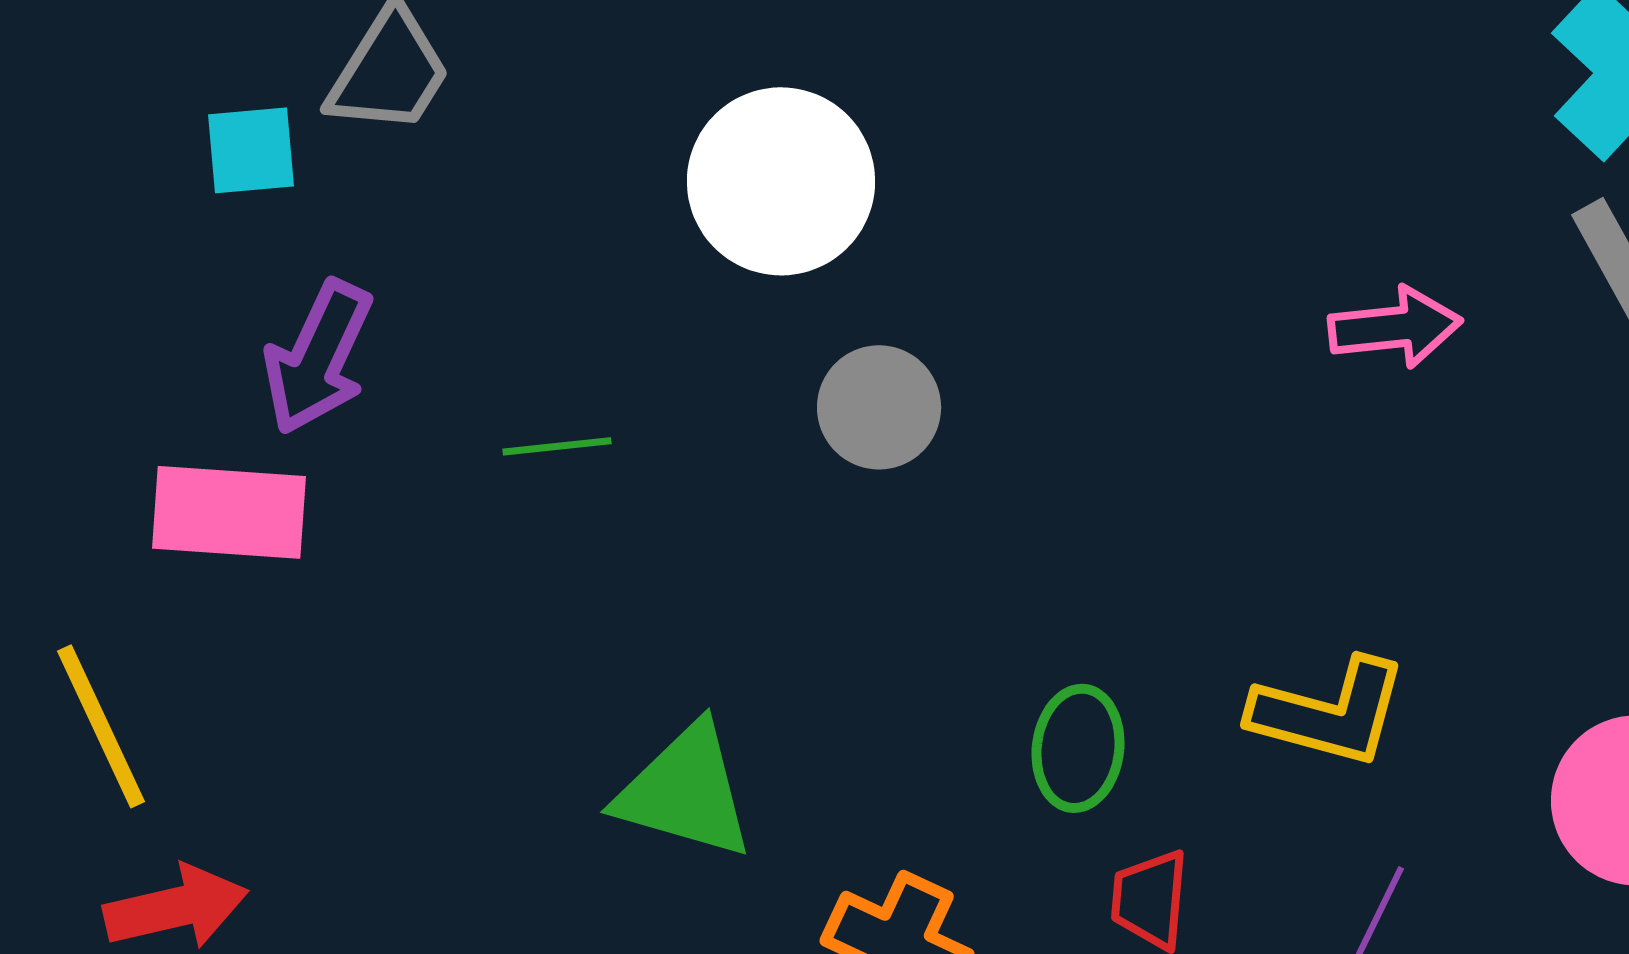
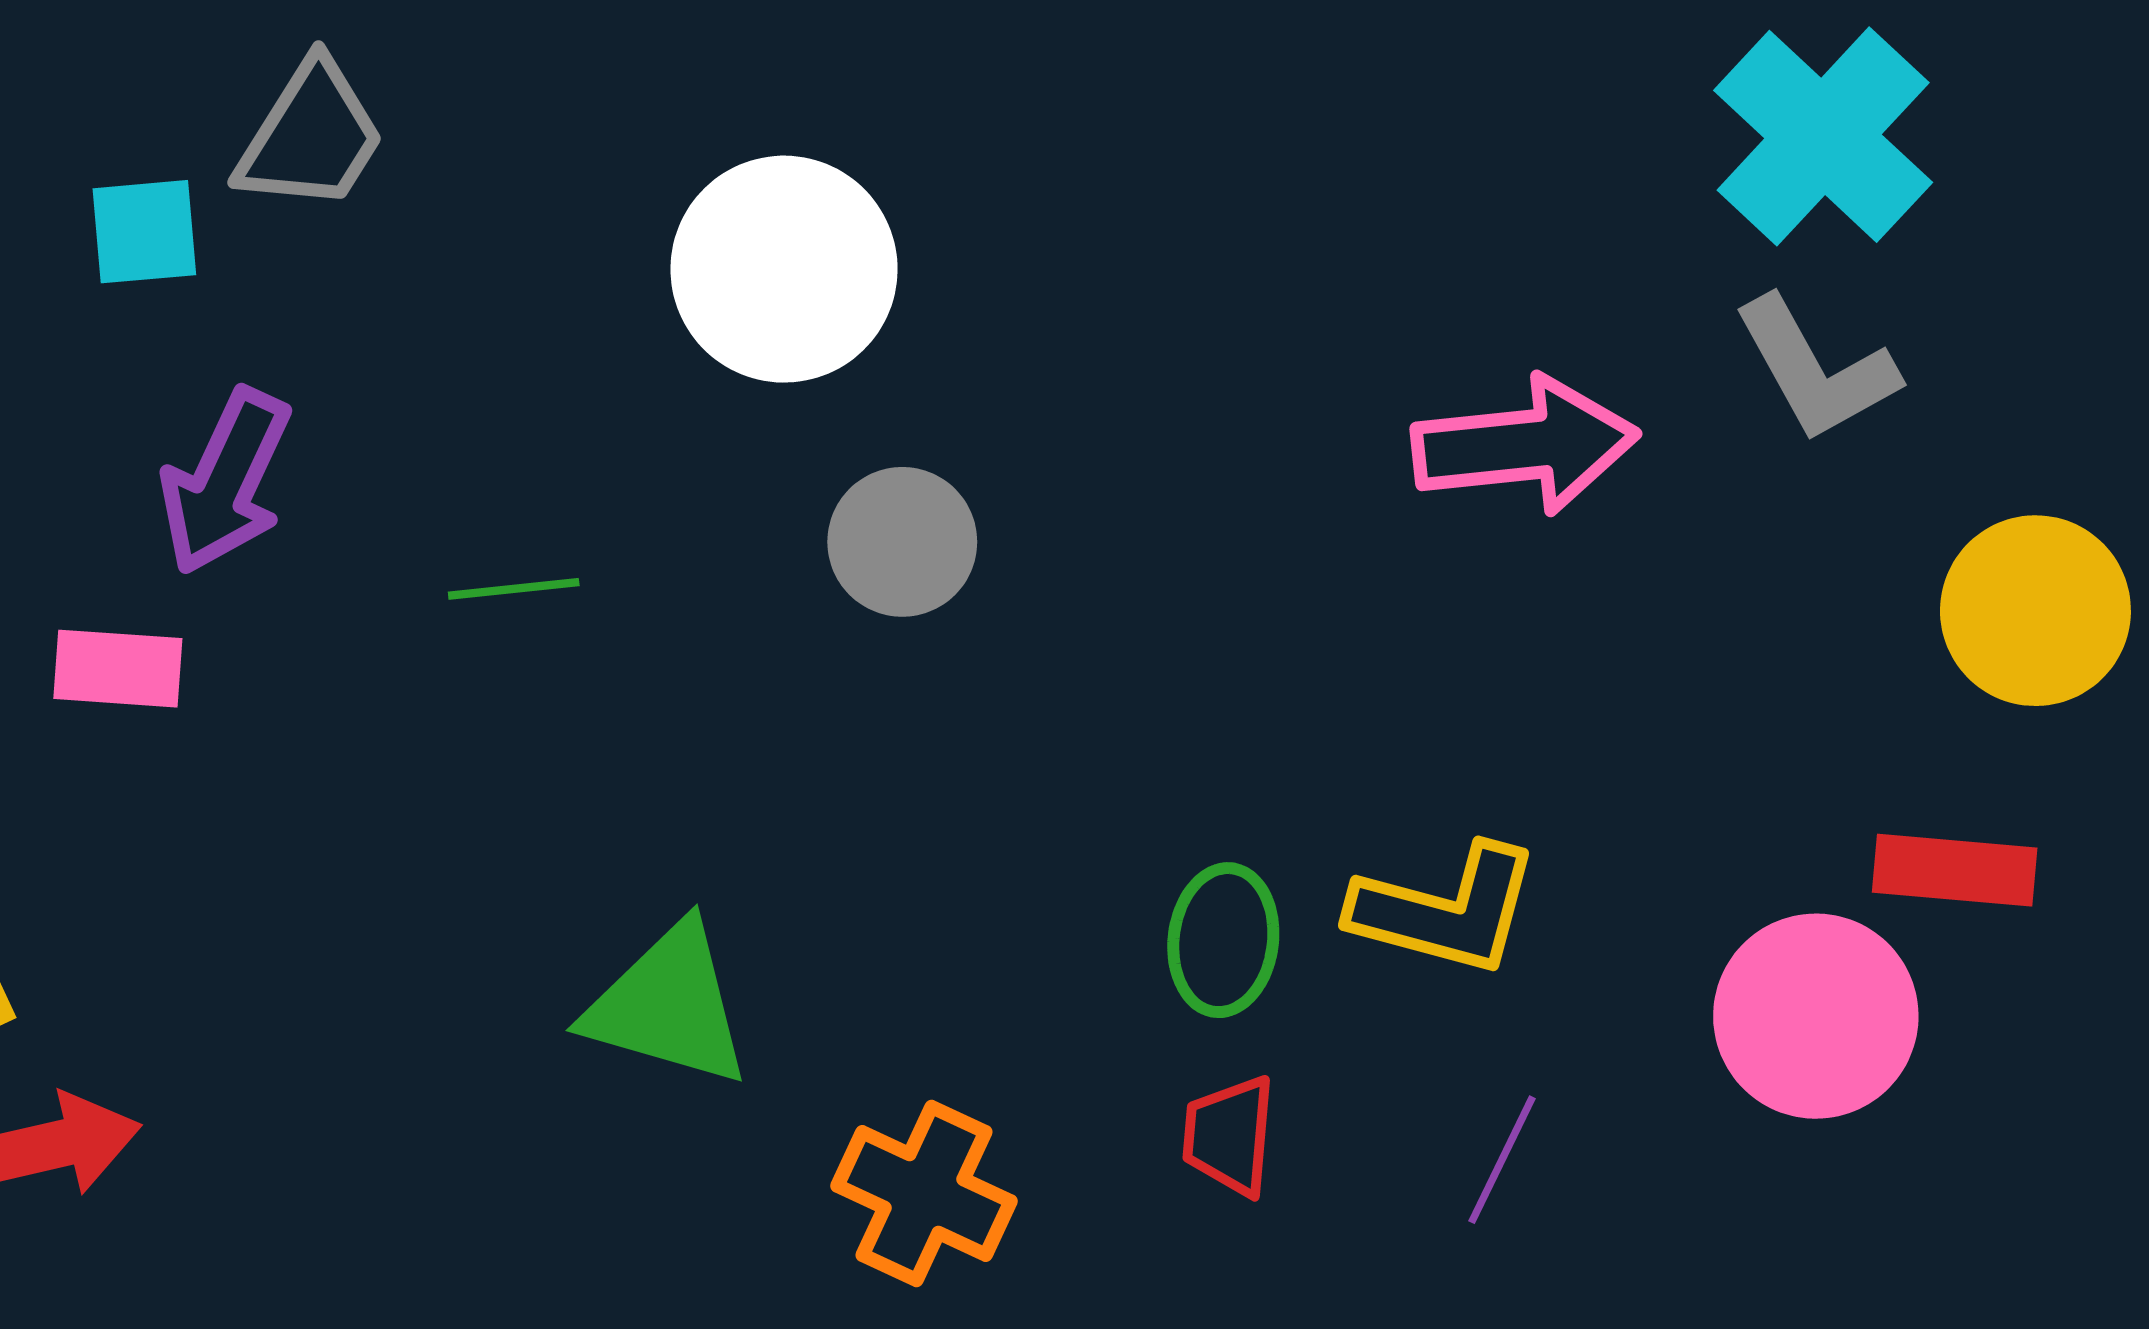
pink arrow: (1395, 327) -> (1525, 445), size x1.4
pink rectangle: (229, 512) -> (118, 669), size x0.7
green ellipse: (1078, 748) -> (1223, 940), moved

